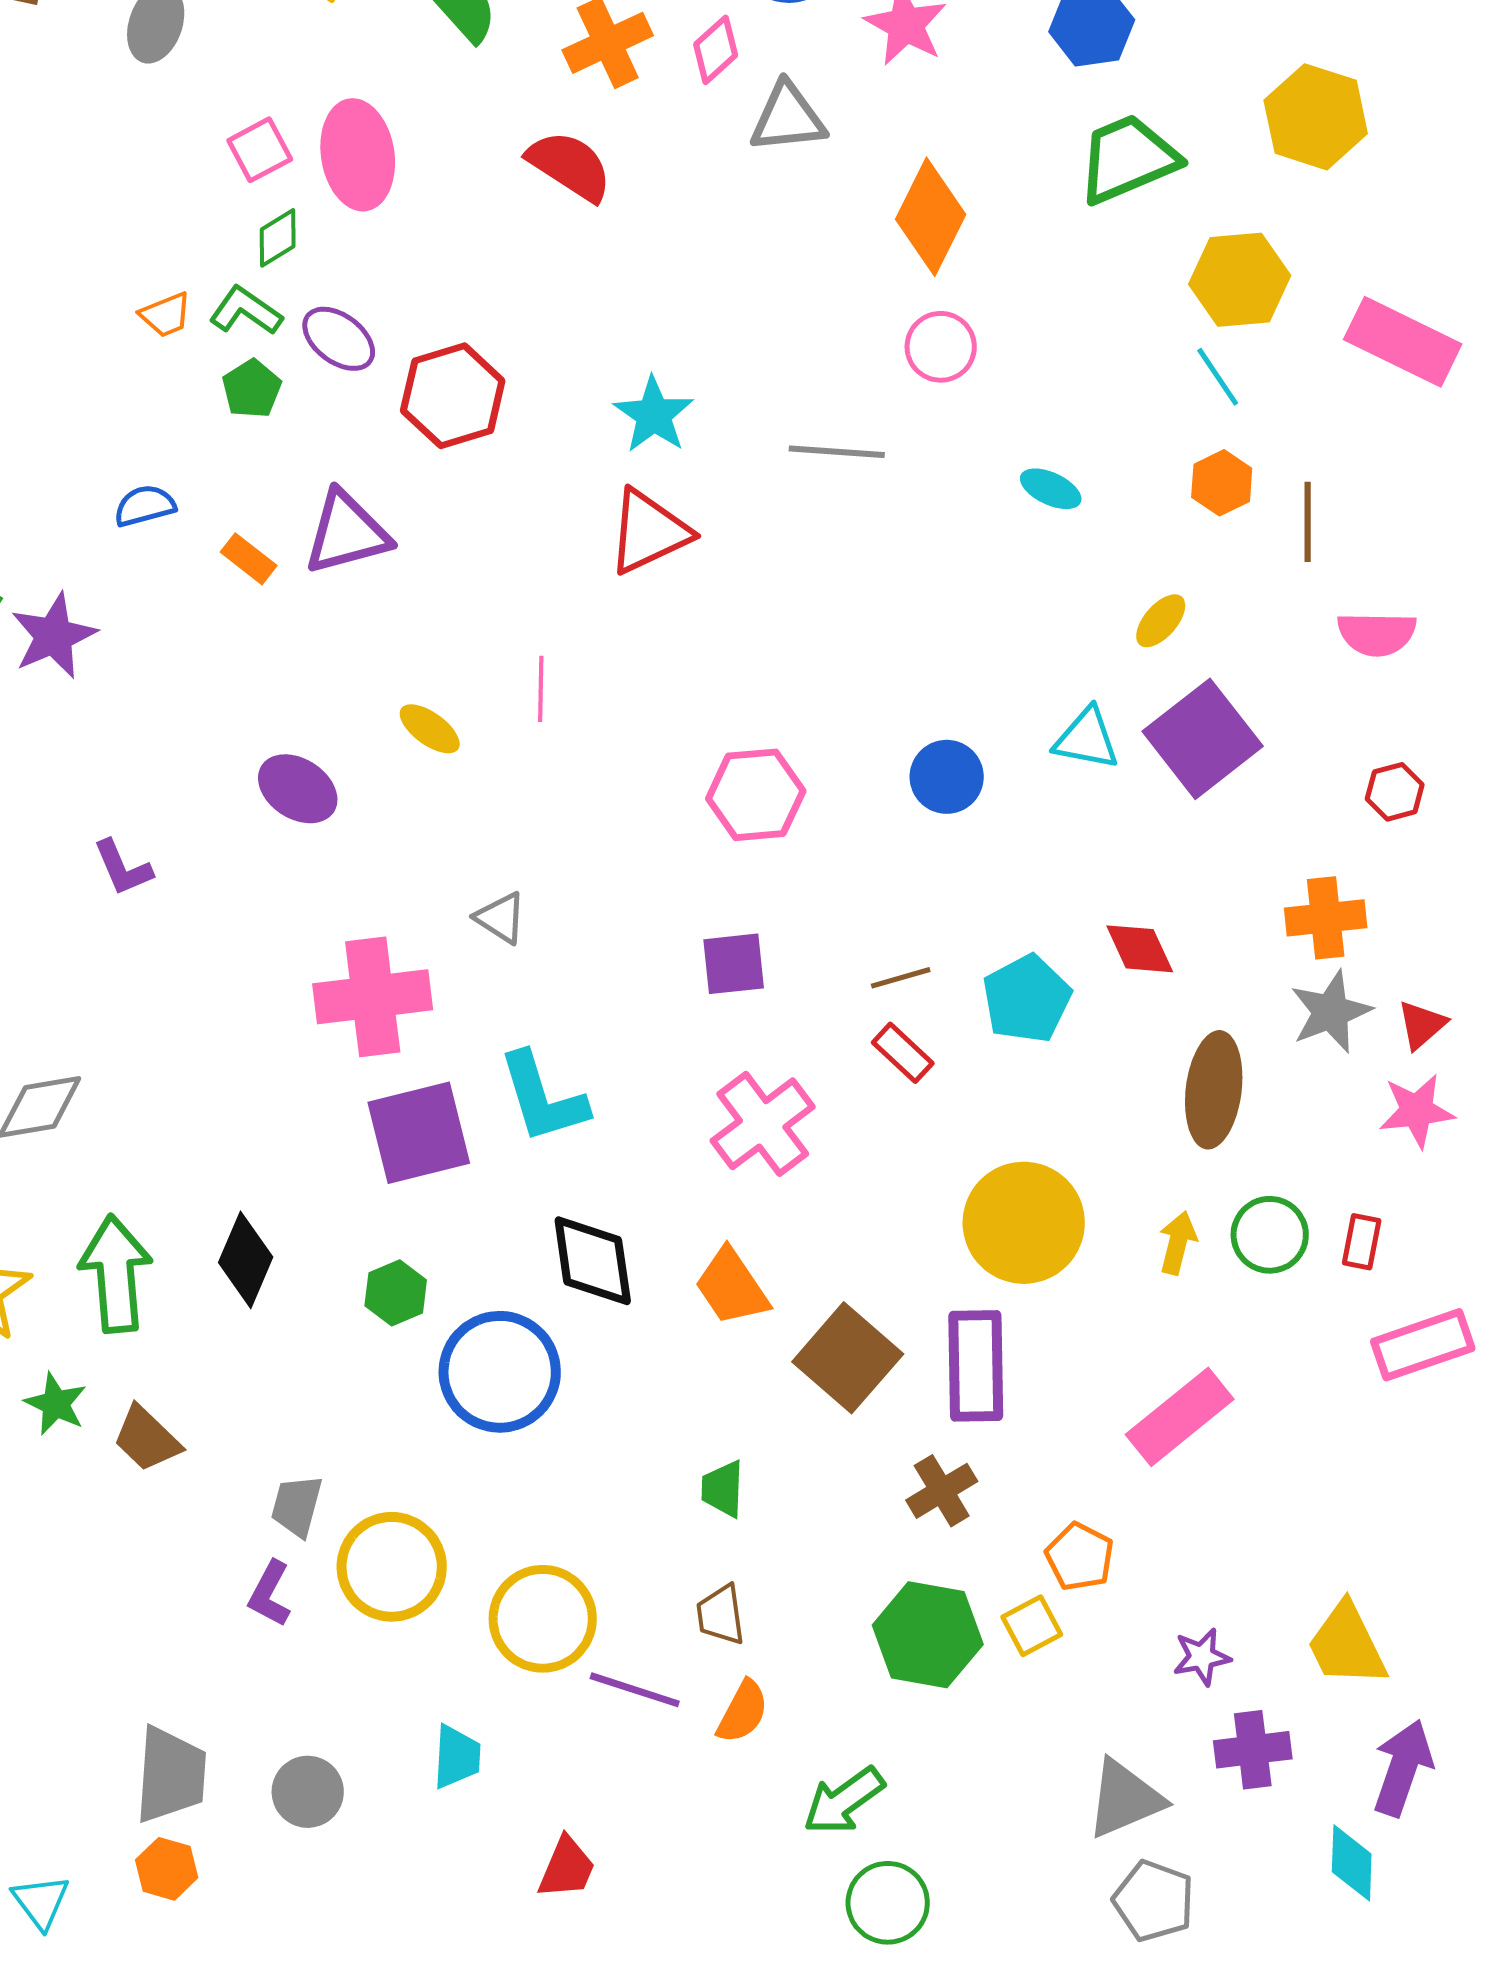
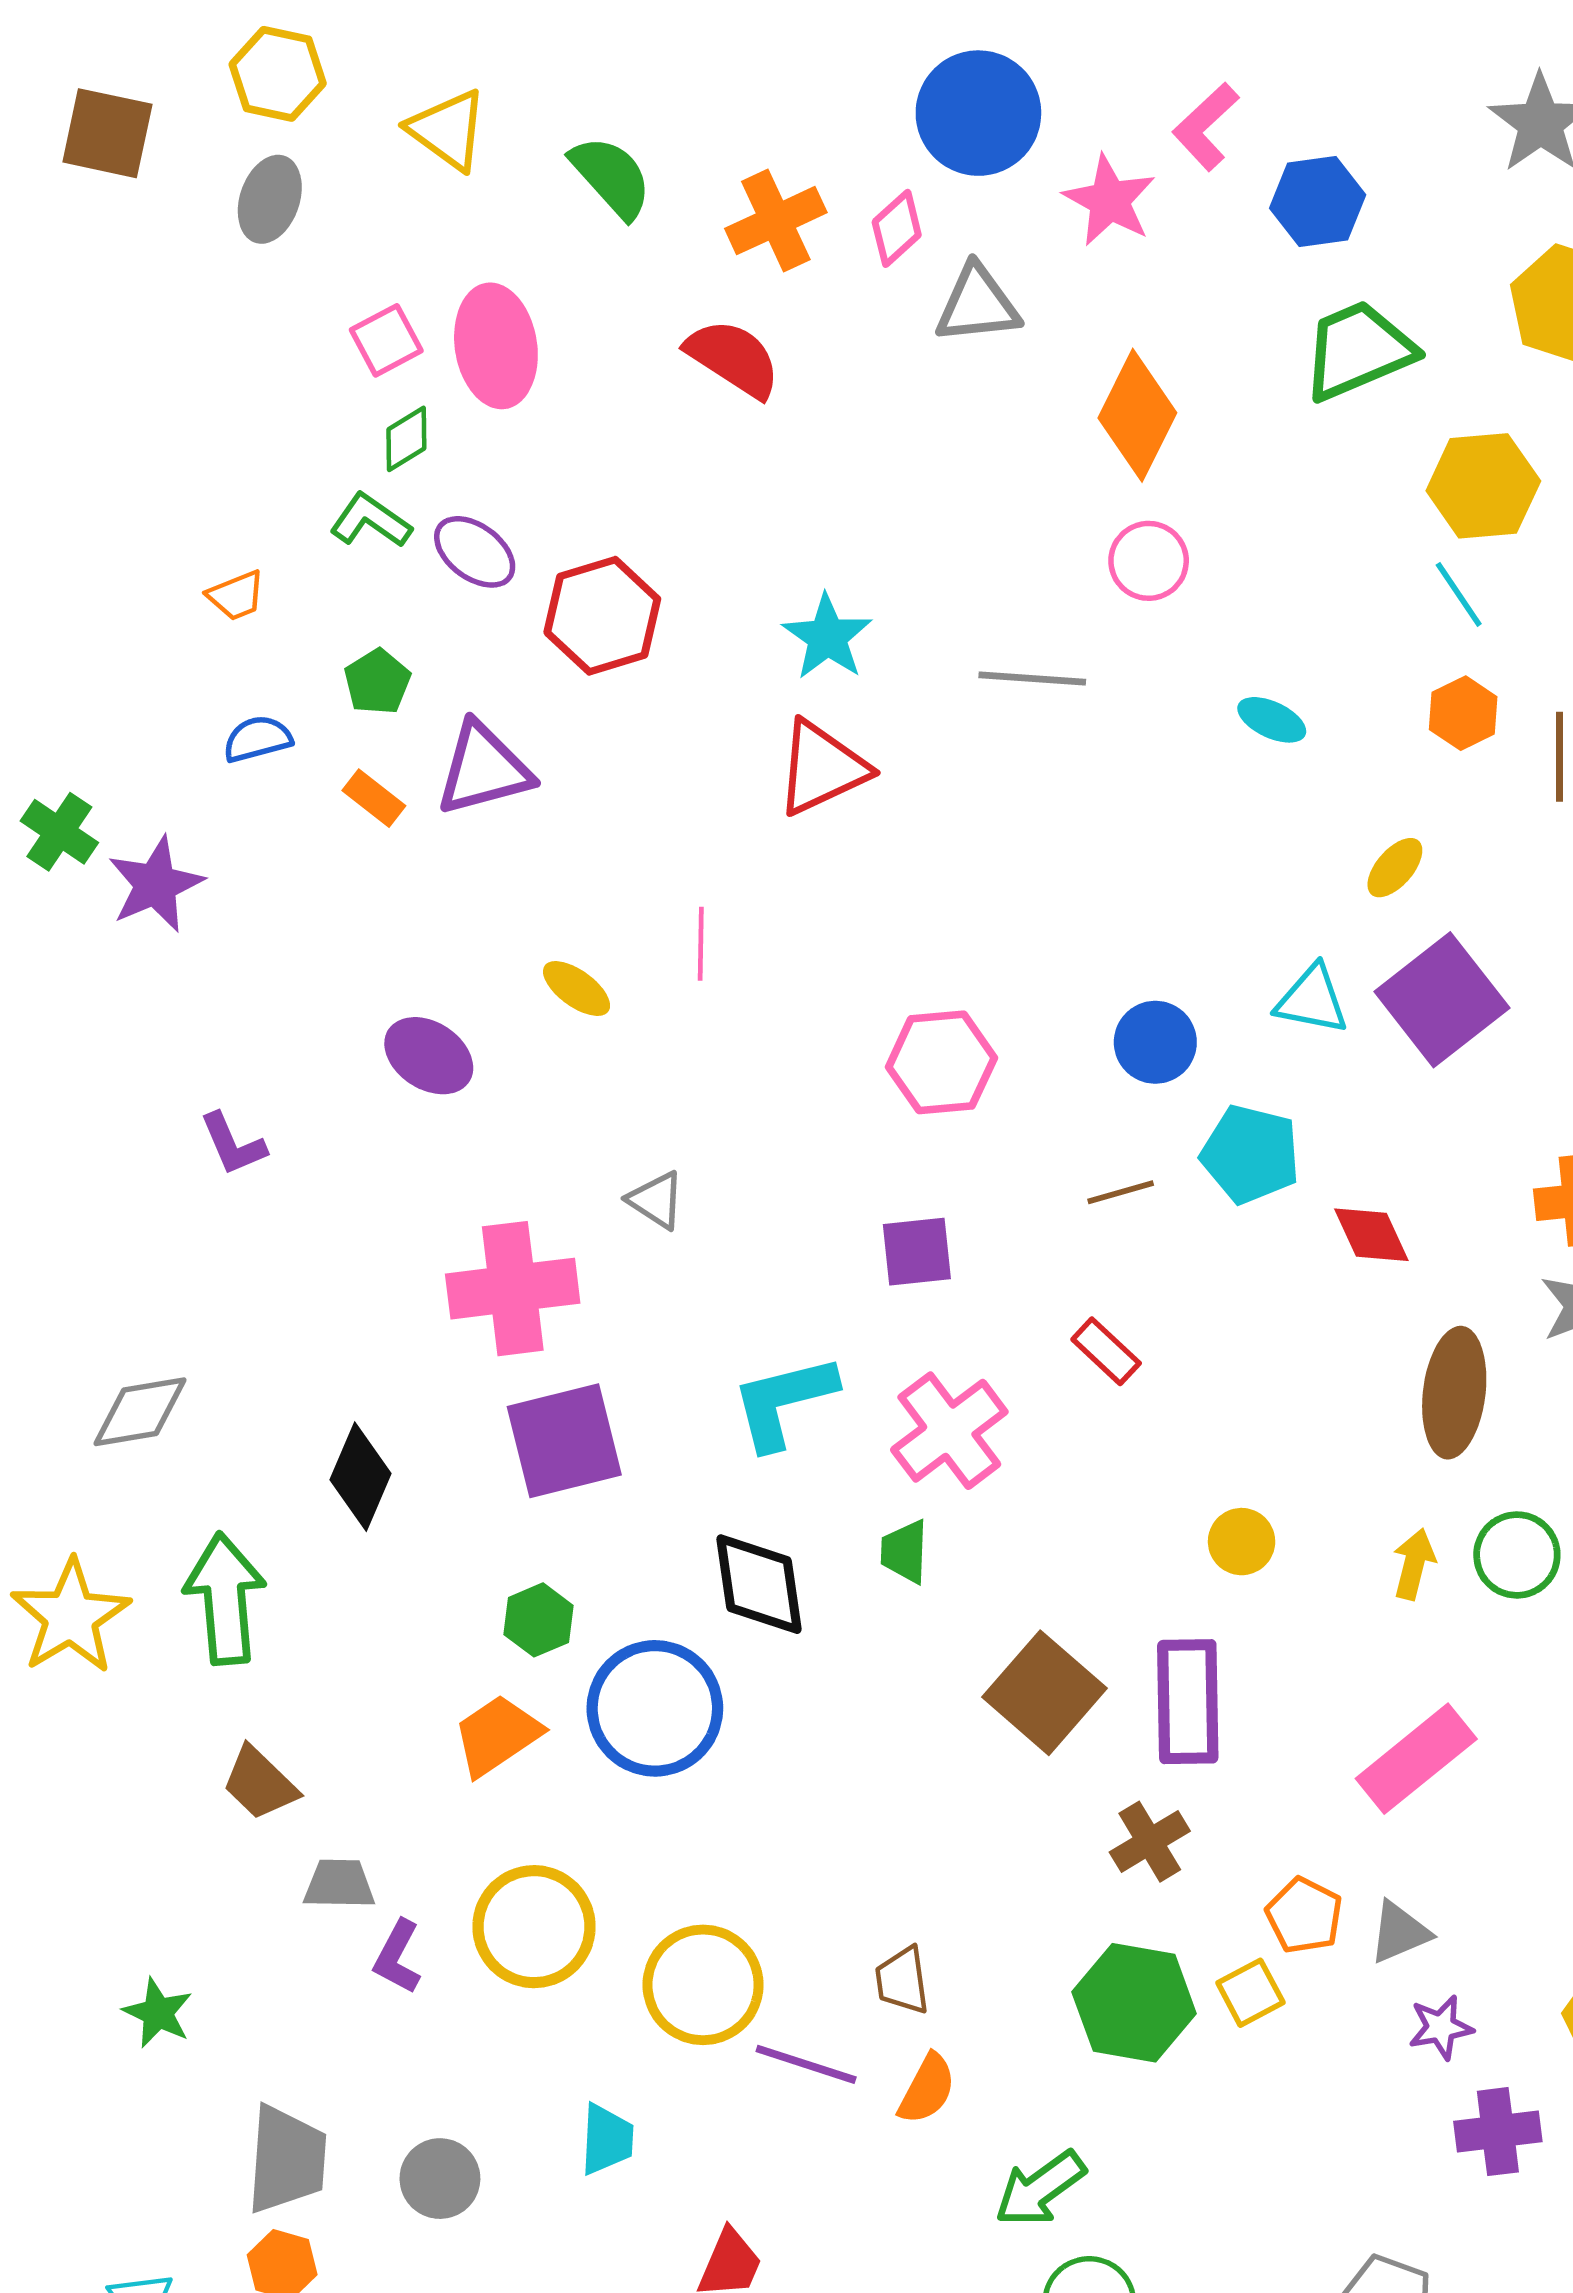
orange trapezoid: (166, 315) -> (236, 596), moved
green pentagon: (252, 389) -> (377, 682), moved
brown line: (901, 978) -> (1121, 1192), moved
cyan pentagon: (1027, 999) -> (1250, 1154), moved, turned -30
cyan L-shape: (543, 1098) -> (784, 1402), moved, turned 93
yellow circle: (1024, 1223) -> (1242, 1542), size x0.5
black diamond: (246, 1260) -> (360, 1477), moved
orange trapezoid: (732, 1287) -> (497, 1735), moved, turned 90
green star: (56, 1404) -> (158, 2013), moved
green trapezoid: (723, 1489) -> (905, 1552), moved
gray trapezoid: (297, 1506) -> (339, 1884), moved, turned 76
gray triangle: (1125, 1799) -> (1399, 1932), moved, size x0.7

